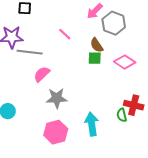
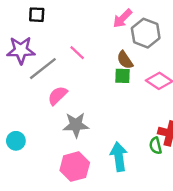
pink line: (65, 34) -> (77, 53), moved
gray line: (30, 52) -> (43, 69), turned -45

